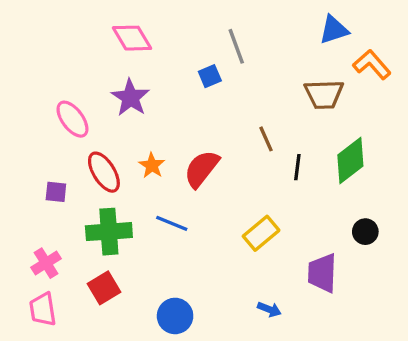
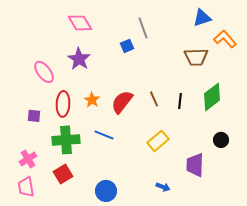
brown line: (266, 139) -> (154, 99), moved
red ellipse: (104, 172) -> (63, 104), turned 35

